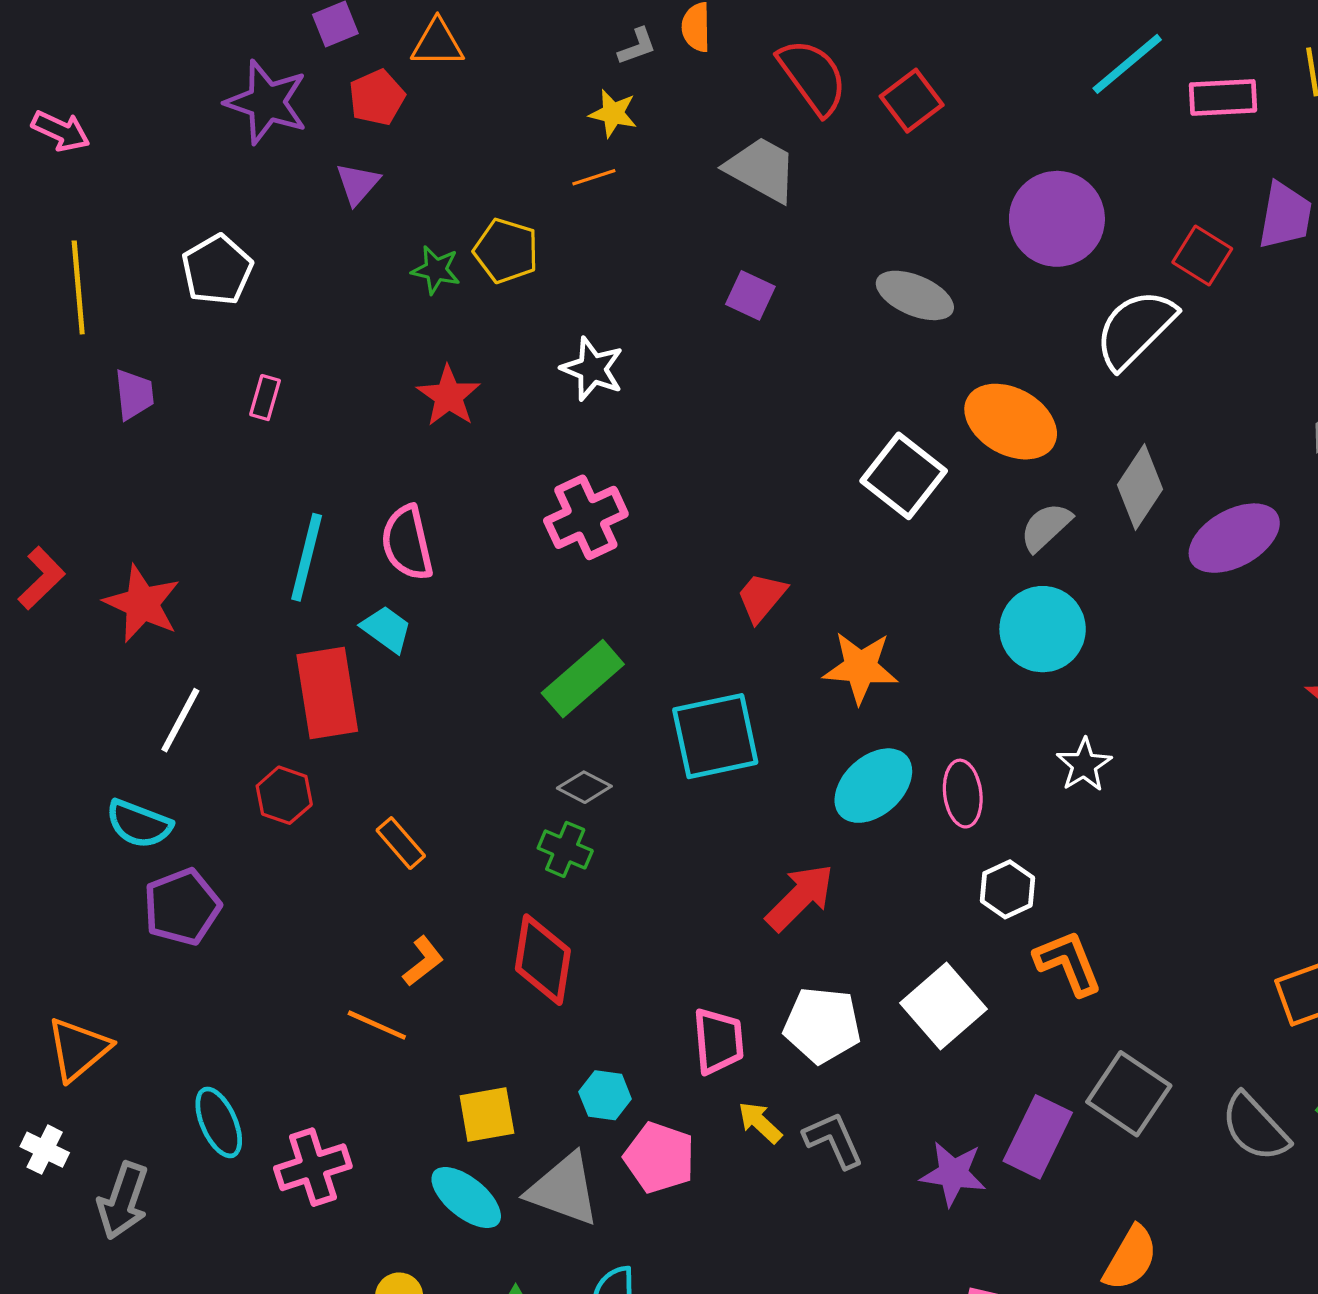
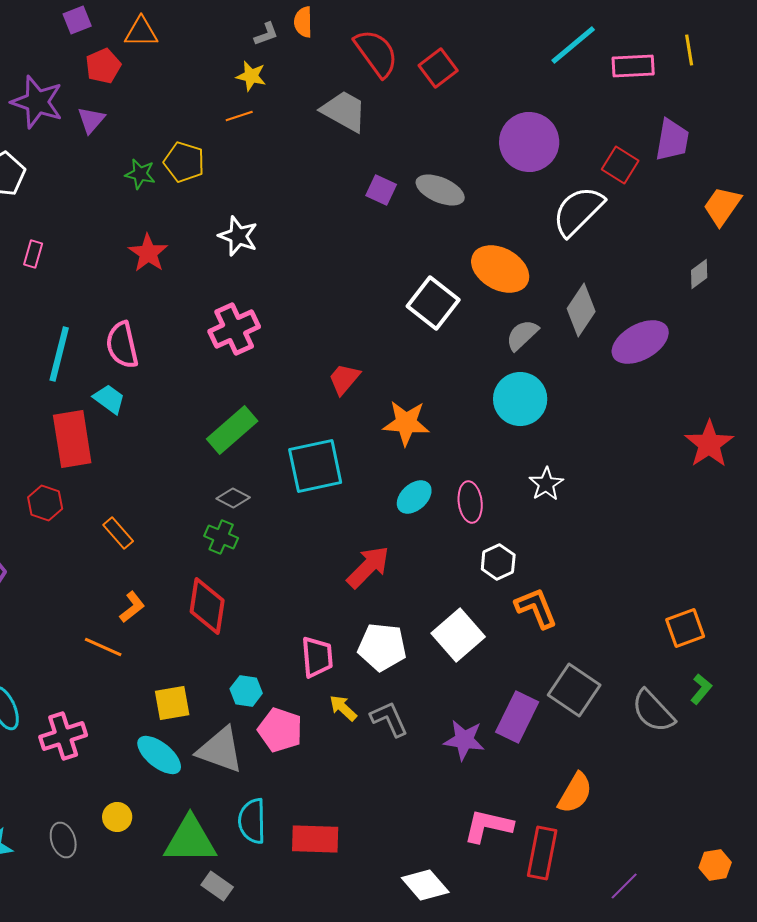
purple star: (267, 102) -> (37, 102), moved
purple square: (750, 295) -> (381, 190), moved
cyan ellipse: (873, 786) -> (414, 497), size x0.7

